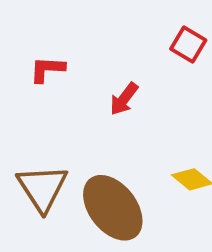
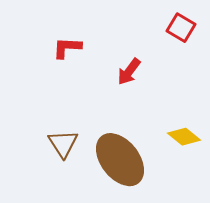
brown triangle: (42, 188) -> (63, 144), size x0.7

